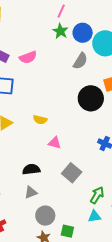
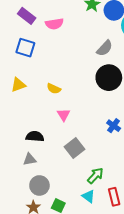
gray semicircle: (80, 61) -> (105, 48), moved
pink triangle: (55, 143) -> (64, 115), turned 32
cyan triangle: (94, 216) -> (88, 196), turned 32

